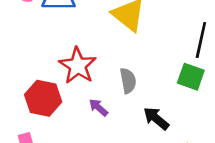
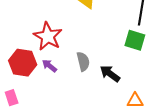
gray semicircle: (128, 81) -> (83, 62), moved
purple arrow: (98, 107) -> (49, 66), moved

